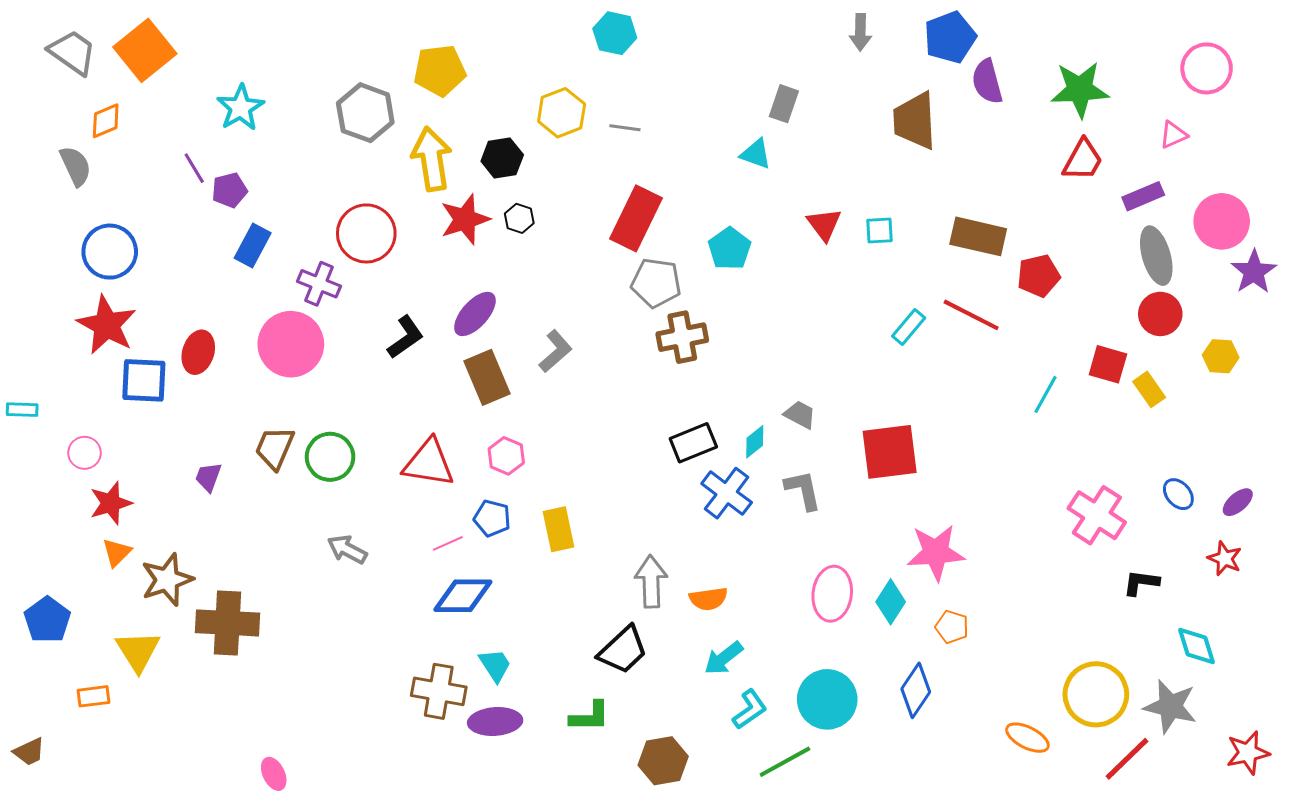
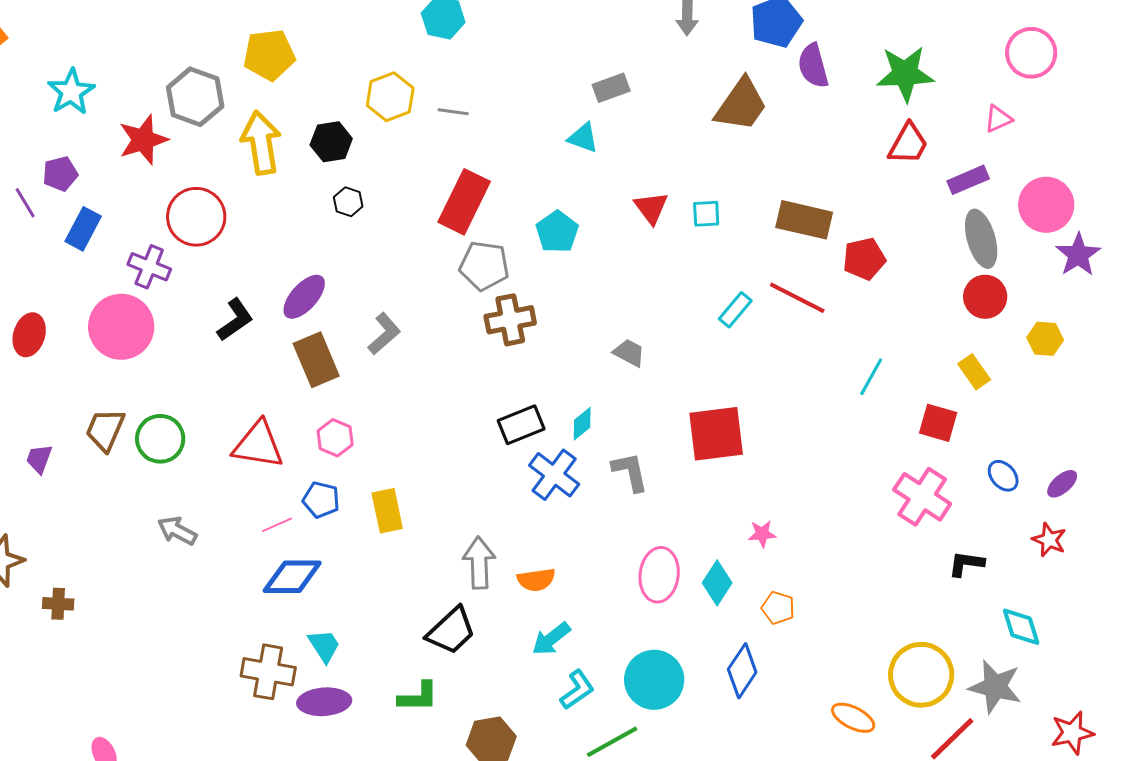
gray rectangle: (784, 104) -> (611, 88), turned 51
brown trapezoid: (915, 121) -> (741, 105), turned -142
purple line: (194, 168) -> (25, 203), moved
red star: (465, 219) -> (143, 140), moved
red square: (1108, 364) -> (938, 423), moved
gray trapezoid: (800, 415) -> (629, 353), moved
pink star: (936, 552) -> (762, 534), size x0.5
brown cross: (227, 623) -> (58, 604), size x0.5

